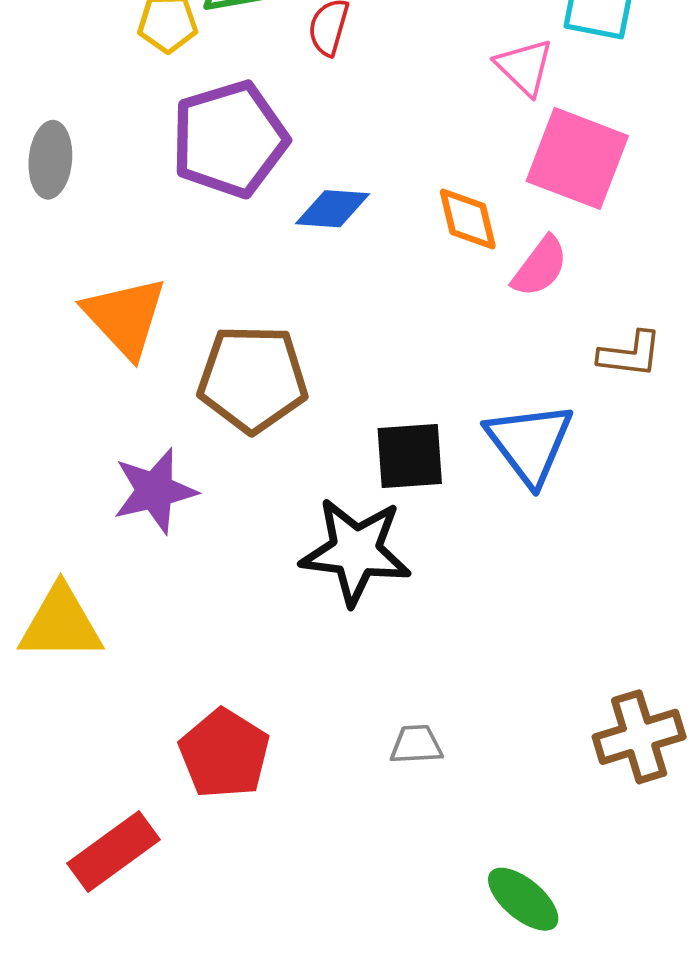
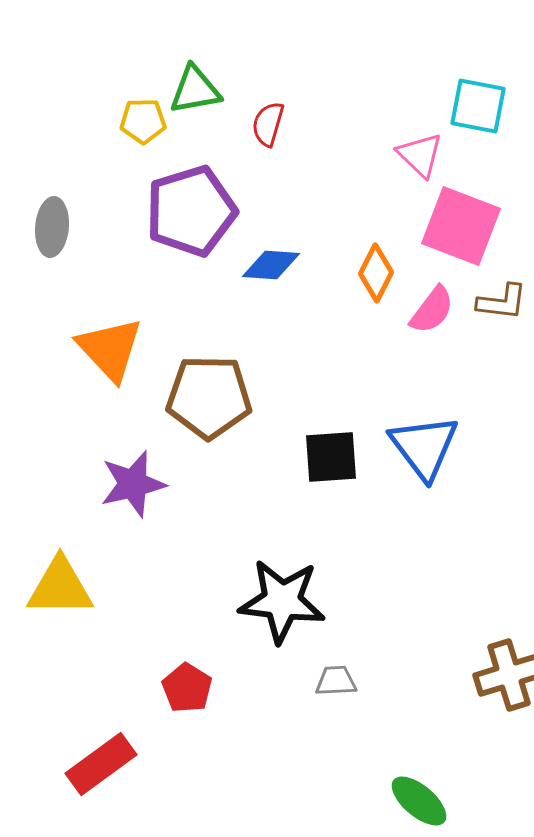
orange diamond: (468, 219) -> (376, 273), turned 40
brown L-shape: (630, 354) -> (502, 302), moved
black star: (356, 551) -> (282, 601), moved
red pentagon: (224, 754) -> (187, 688), size x0.7

